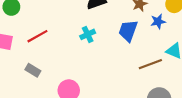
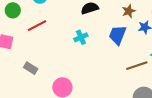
red line: (37, 36) -> (37, 26), moved

